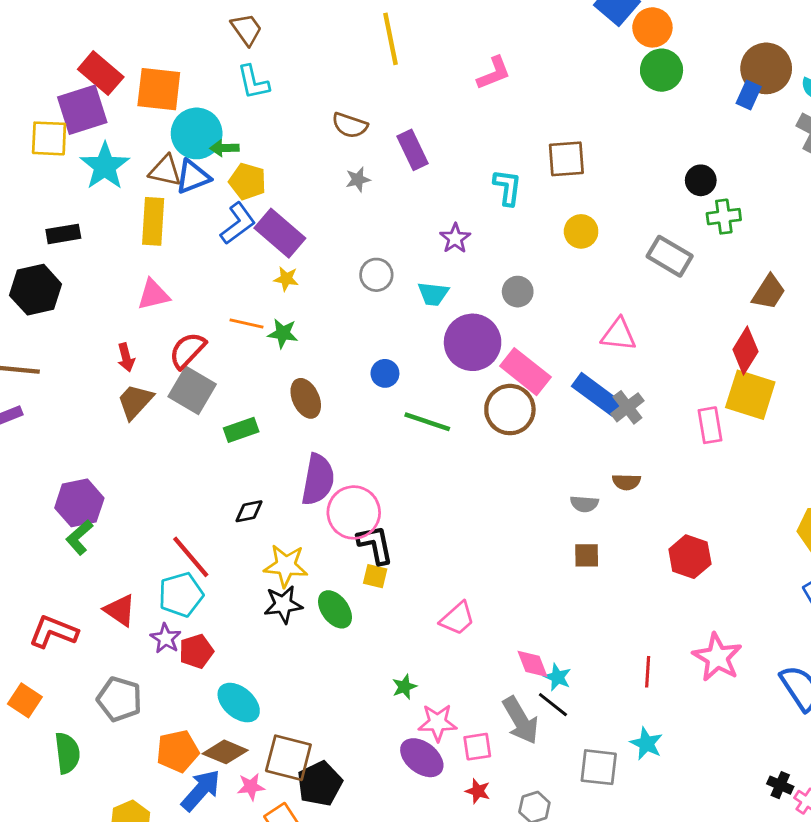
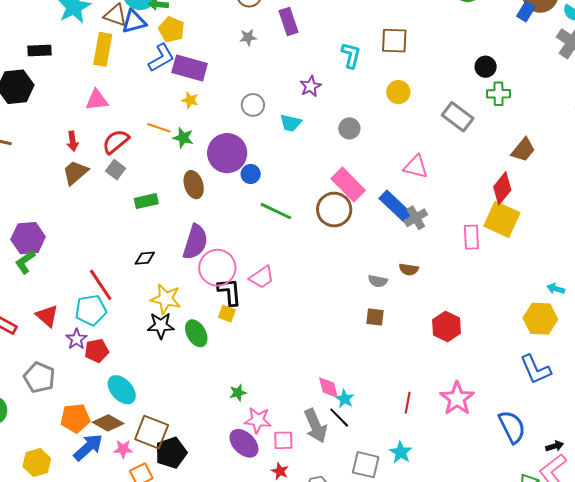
purple rectangle: (280, 233) -> (190, 68), turned -32
purple circle: (473, 342) -> (227, 153), moved
gray square: (192, 390) -> (116, 170), size x0.6
pink trapezoid: (457, 618) -> (262, 277), moved

